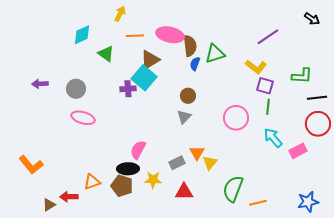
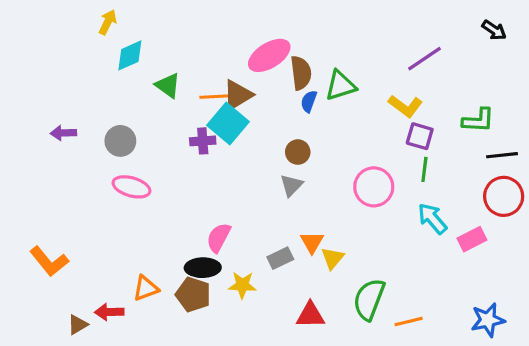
yellow arrow: (120, 14) -> (108, 22), moved
pink ellipse: (170, 35) -> (269, 55), turned -44
orange line: (135, 36) -> (214, 97), moved
red triangle: (184, 192) -> (310, 315), moved

